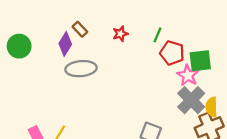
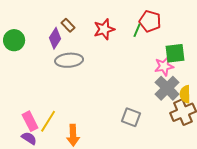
red star: (120, 34) -> (104, 29), size x1.5
red pentagon: (172, 53) -> (150, 21), moved
pink star: (188, 75) -> (164, 66), turned 30

